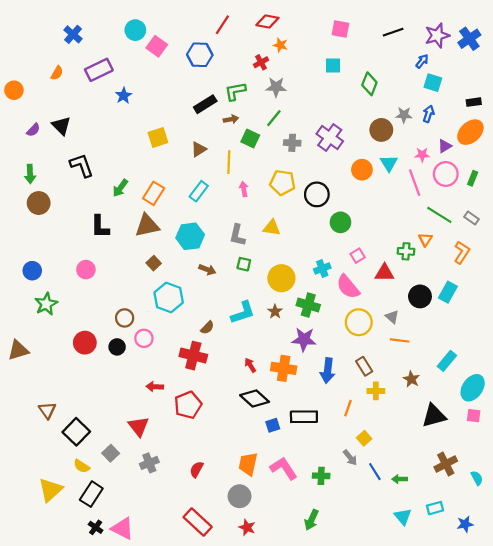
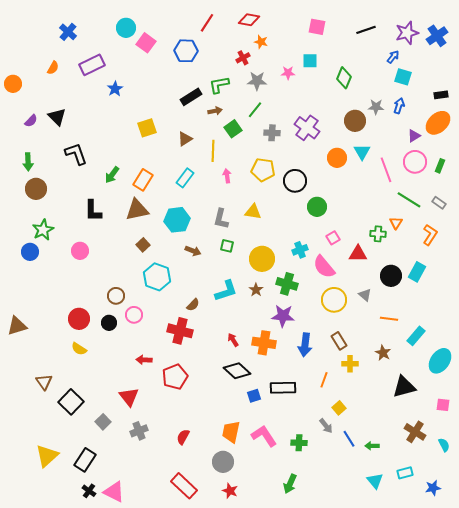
green square: (250, 139) -> (233, 129), turned 30
pink star: (422, 155) -> (288, 73), moved
green star: (46, 304) -> (43, 230), moved
orange line: (400, 340) -> (389, 319), moved
pink square: (474, 416) -> (443, 405), moved
brown cross: (446, 464) -> (415, 432), turned -30
yellow semicircle: (82, 466) -> (79, 349), moved

